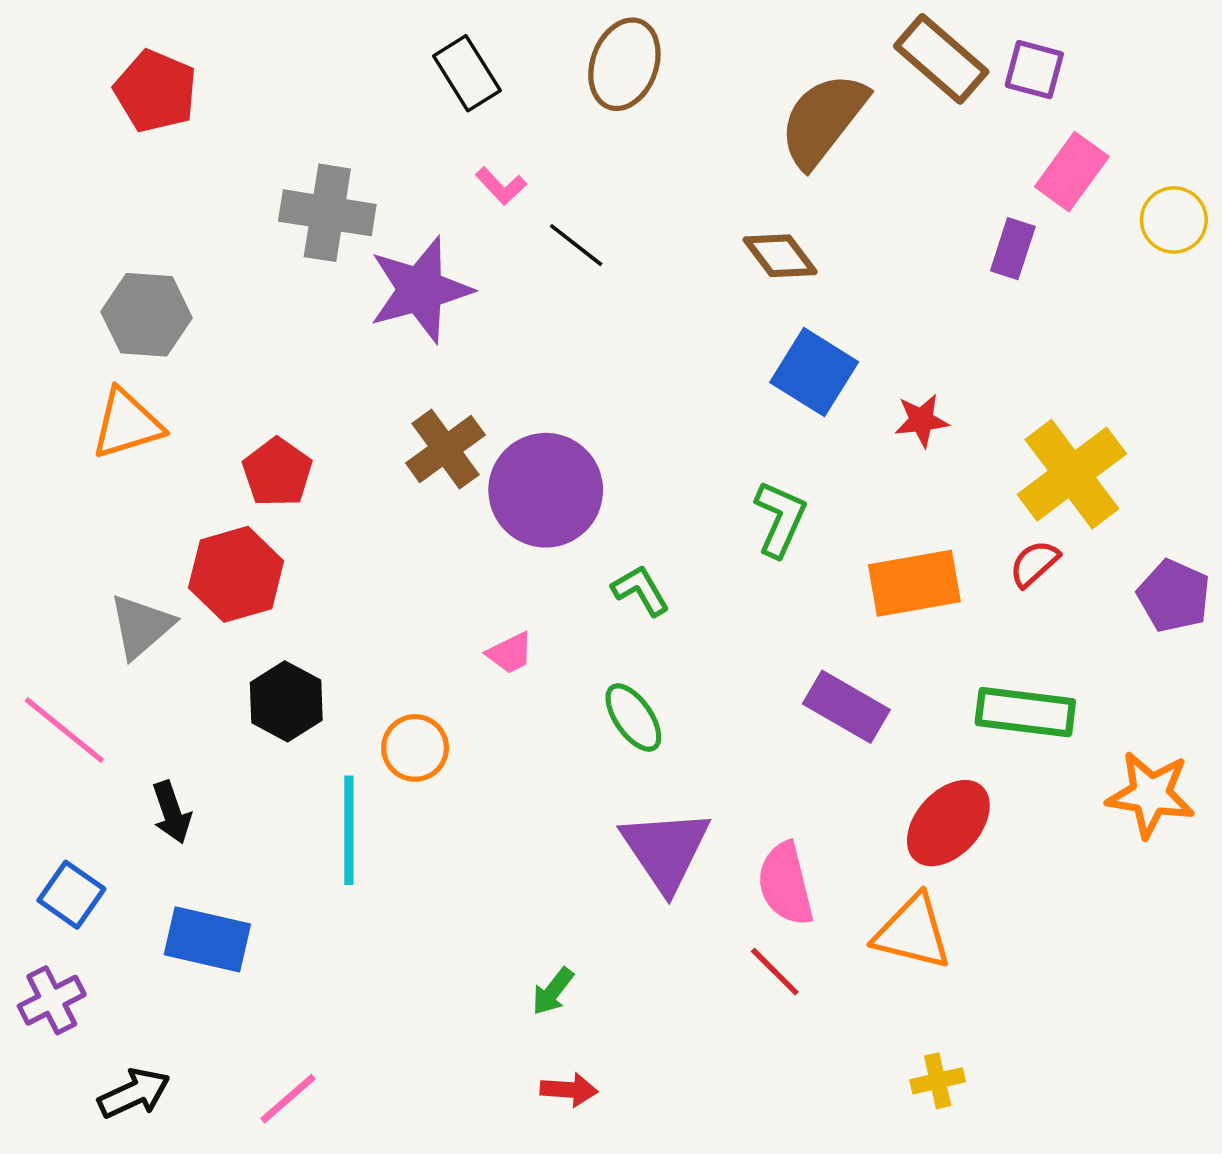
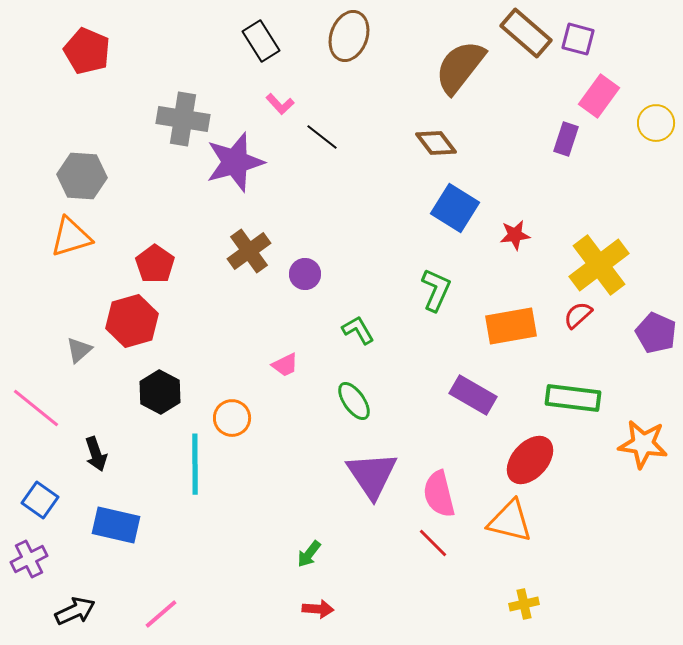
purple circle: (546, 490) -> (305, 274), size x0.5
gray triangle: (141, 626) -> (79, 350), size x0.7

